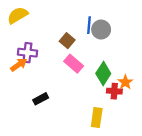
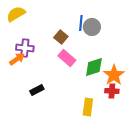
green diamond: (103, 73) -> (94, 67), turned 40
orange star: (125, 82) -> (114, 75), size x1.5
red cross: (114, 91) -> (112, 91), moved

